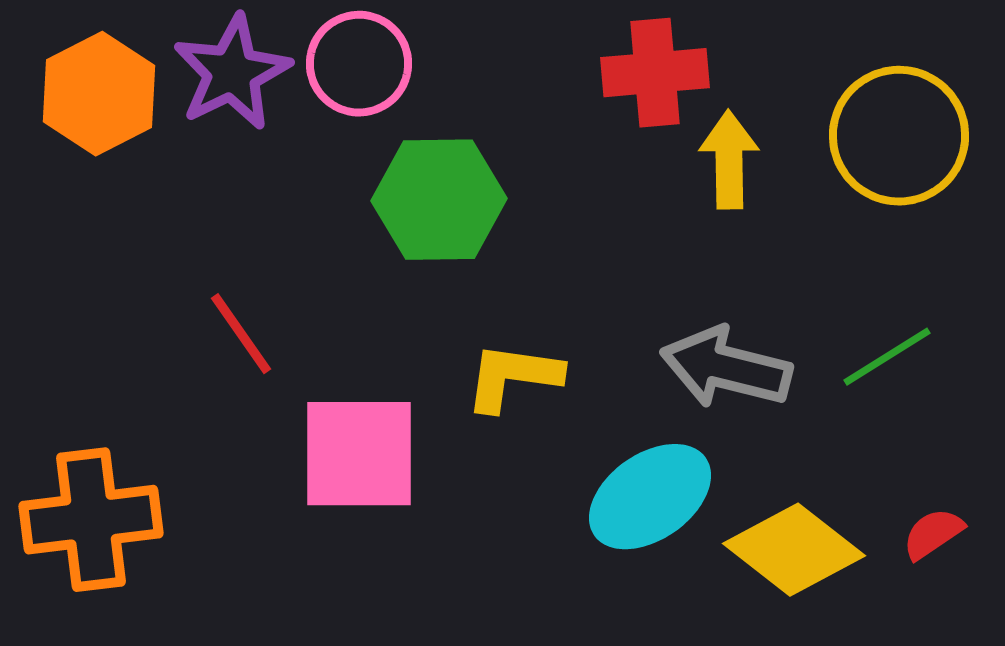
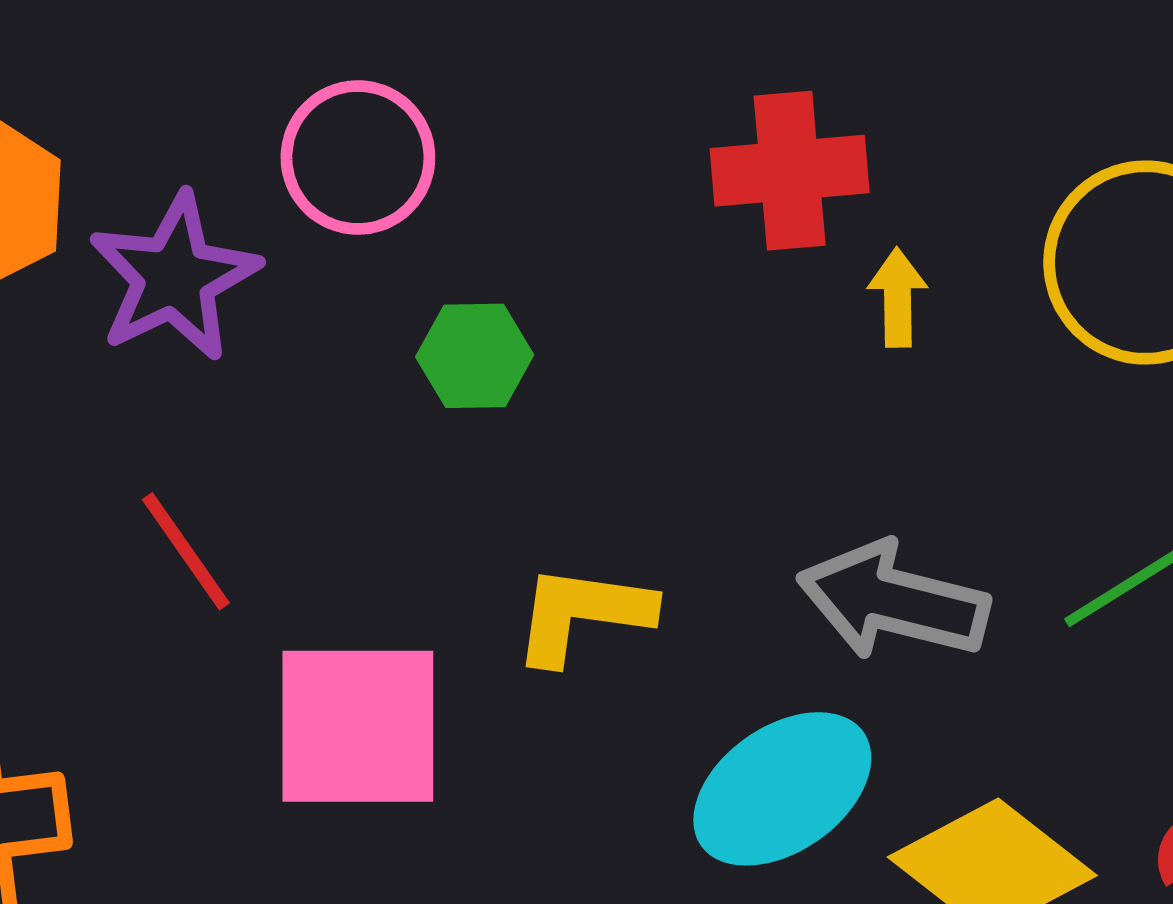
purple star: (232, 73) -> (174, 277), moved
yellow arrow: (729, 160) -> (897, 297), size x0.7
green hexagon: (439, 200) -> (475, 356), size x0.6

